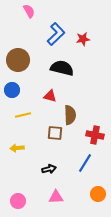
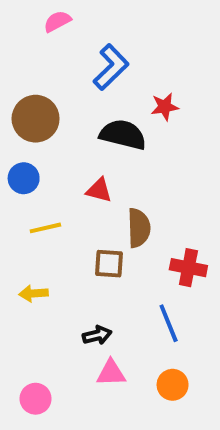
pink semicircle: (29, 11) -> (57, 21), turned -88
red star: (83, 39) -> (165, 107), moved
blue line: (85, 163) -> (169, 323), turned -54
orange circle: (98, 194) -> (173, 385), moved
pink triangle: (56, 197) -> (111, 373), moved

